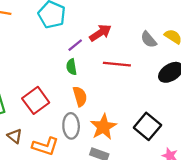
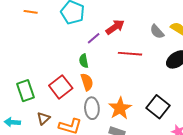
green semicircle: (71, 67) -> (84, 61), moved
orange semicircle: (80, 96) -> (87, 82), moved
brown triangle: (15, 136) -> (43, 118), turned 40

